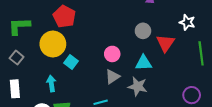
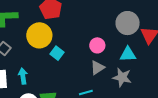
gray circle: (143, 31) -> (128, 23), size x1.5
cyan arrow: (51, 84) -> (23, 76), moved

